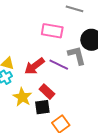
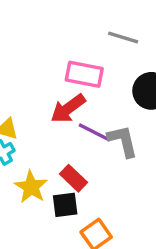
gray L-shape: (77, 55) -> (123, 141), moved
red arrow: (34, 66) -> (68, 109), moved

